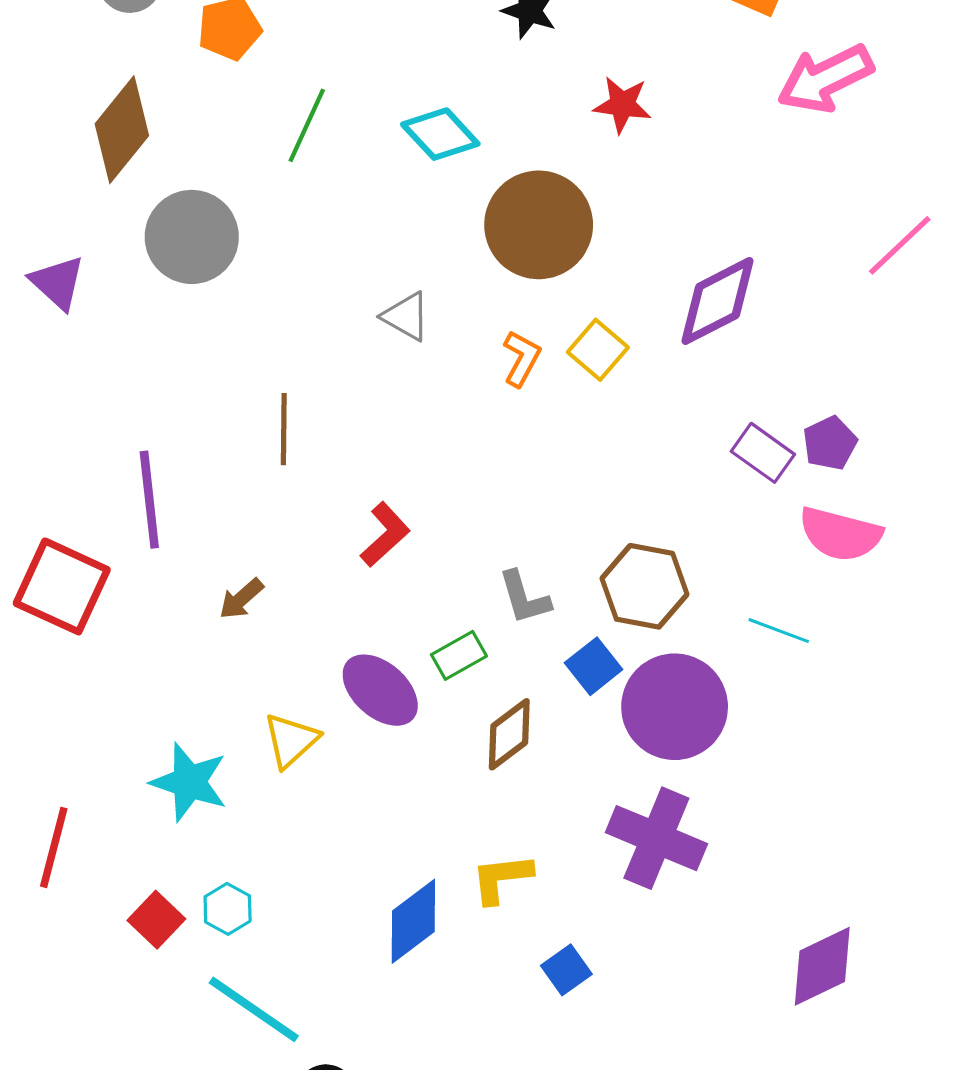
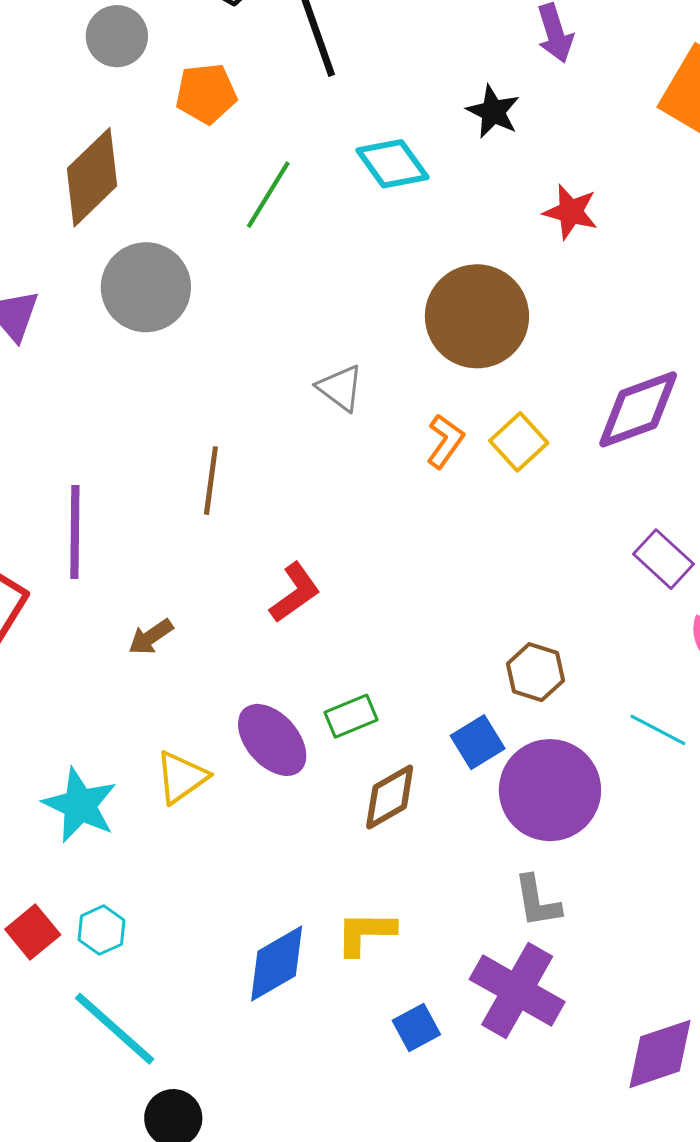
cyan diamond: (440, 134) -> (392, 164), moved
brown hexagon: (644, 586) -> (535, 672), size x0.7
gray L-shape: (524, 598) -> (537, 901), moved
purple cross: (656, 838) -> (517, 991), moved

